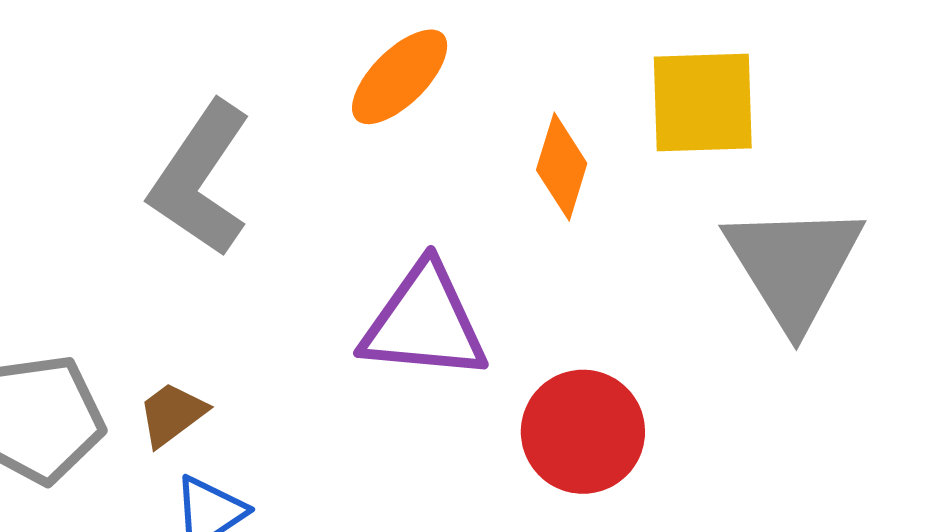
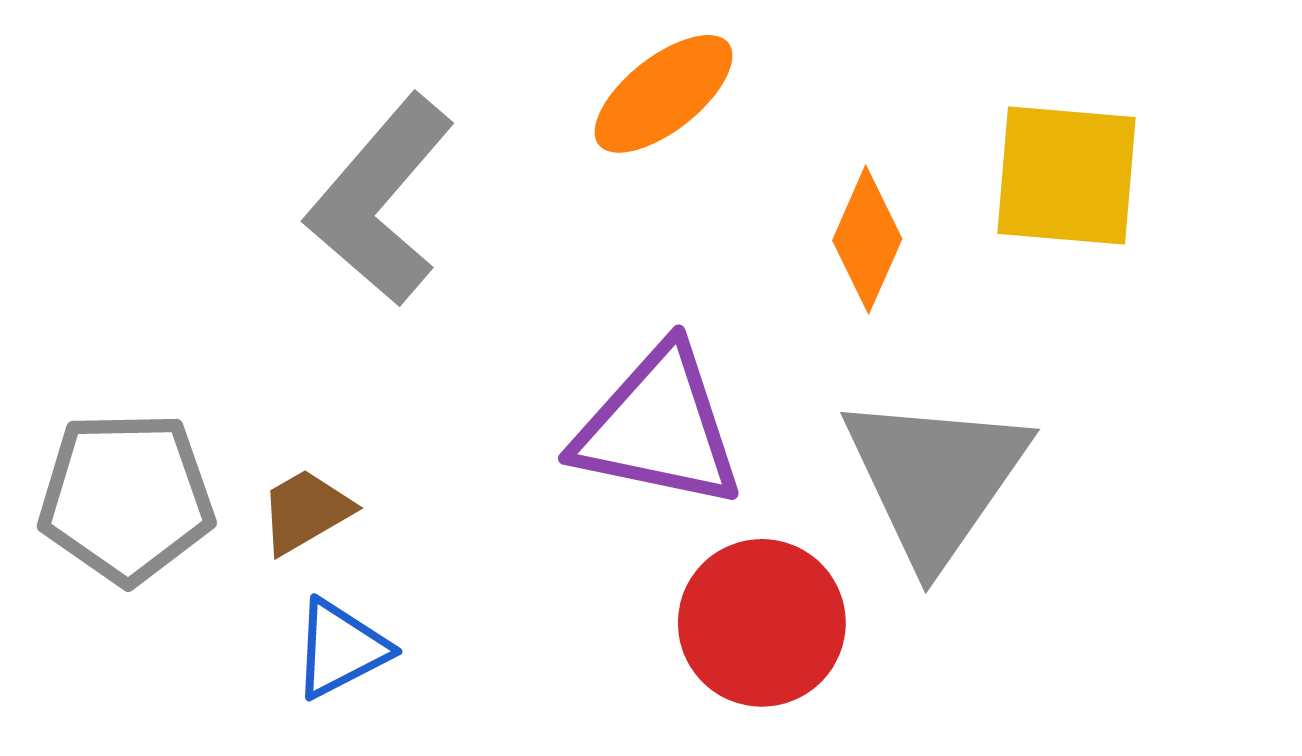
gray triangle: (794, 266) -> (935, 478), moved
red circle: (583, 432) -> (762, 623), moved

